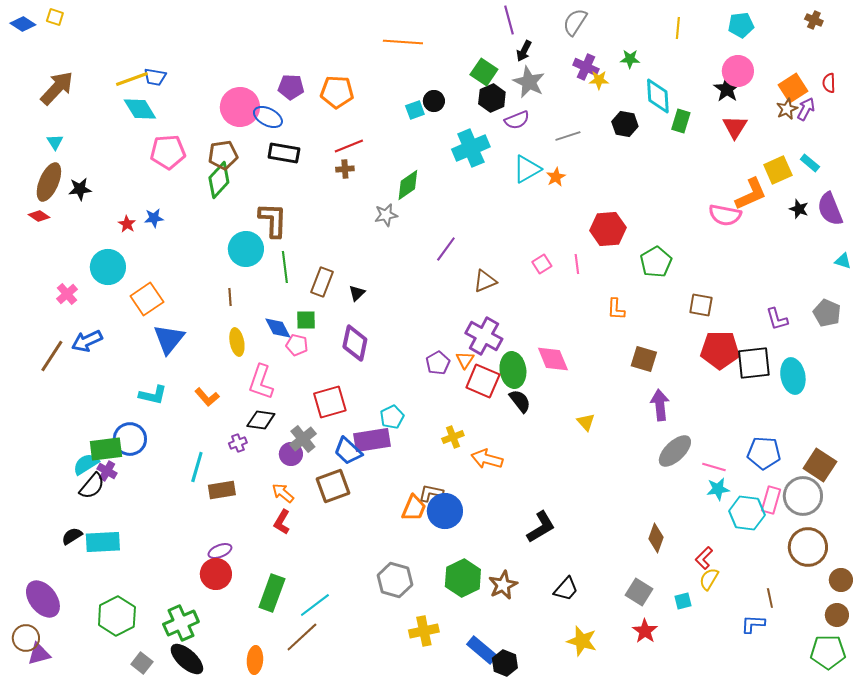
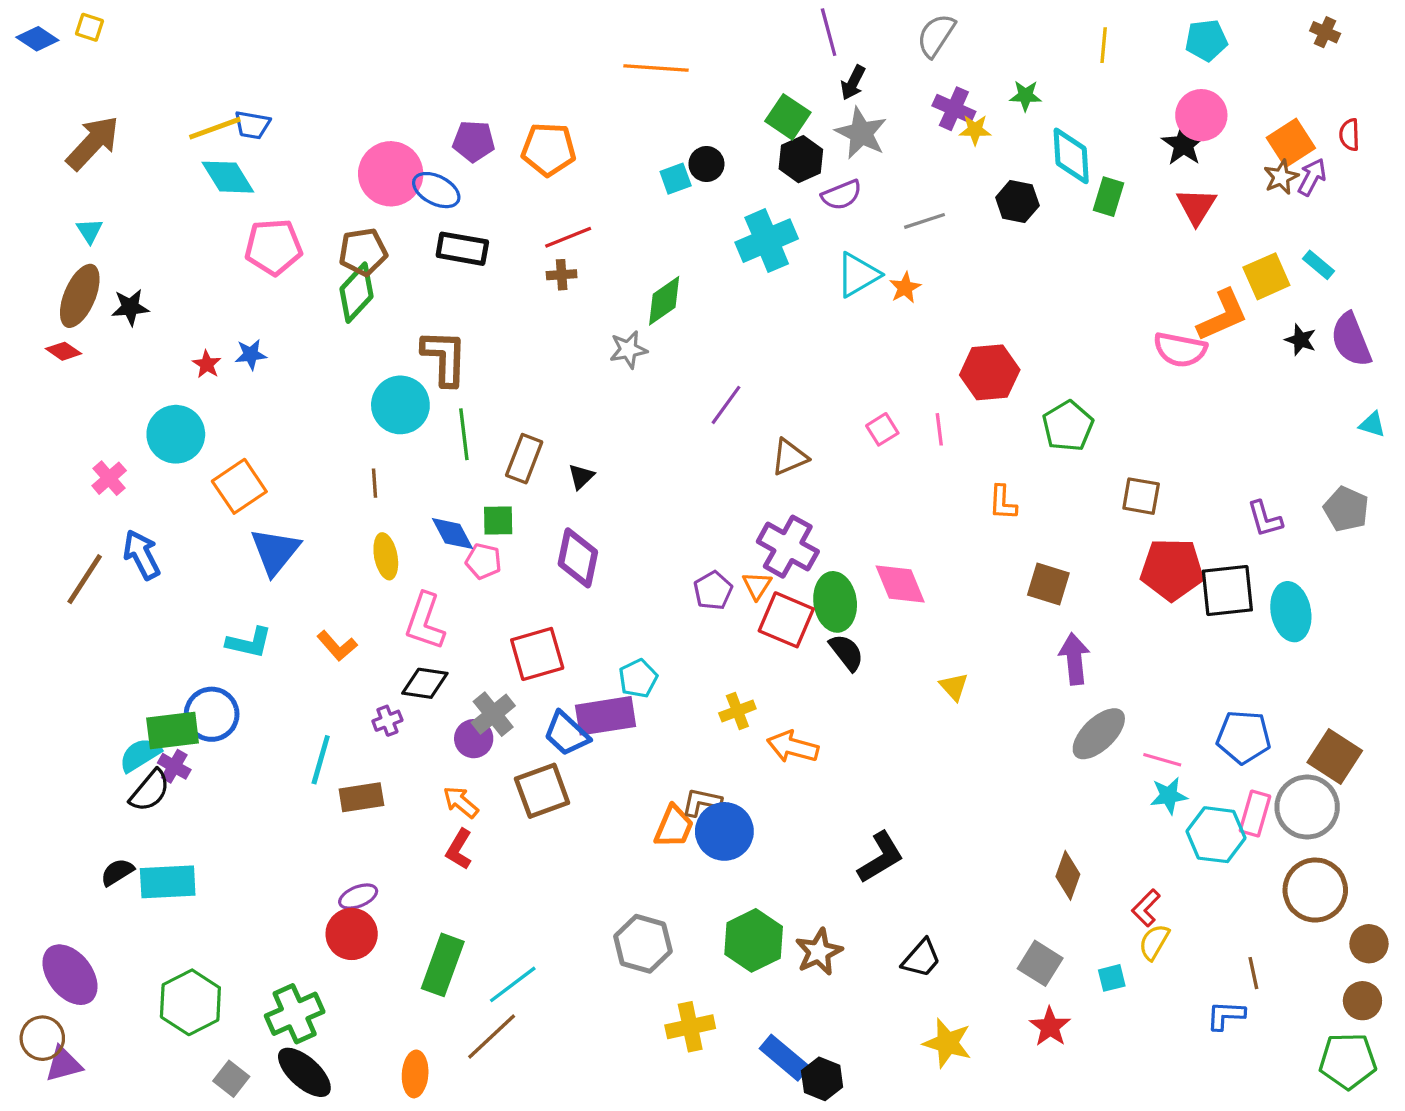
blue arrow: (87, 341) -> (142, 555), turned 88

